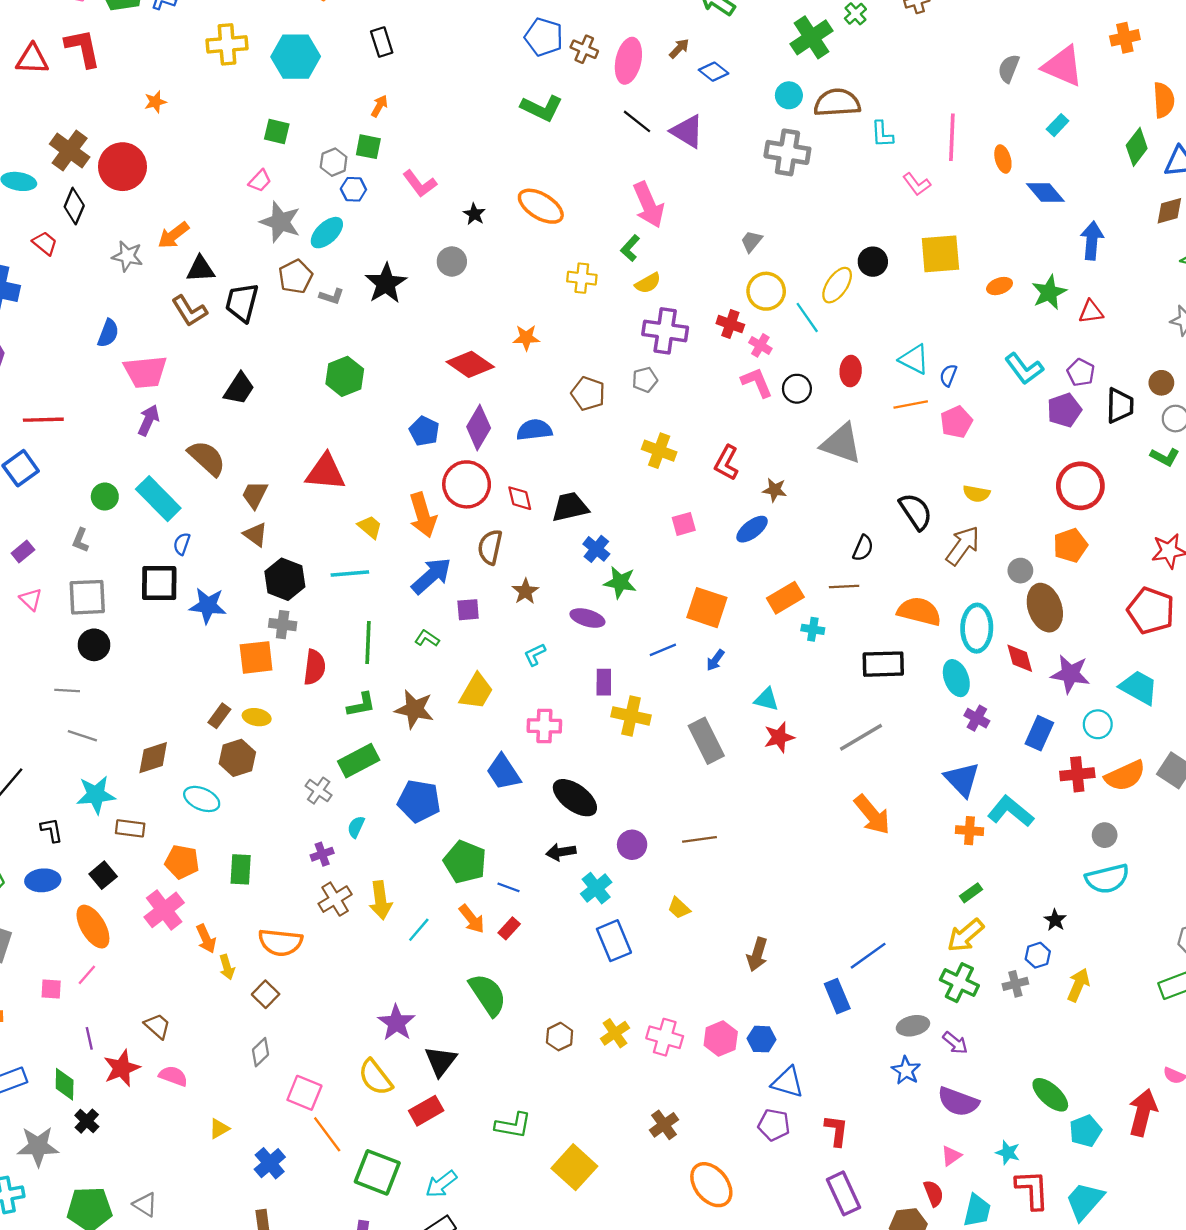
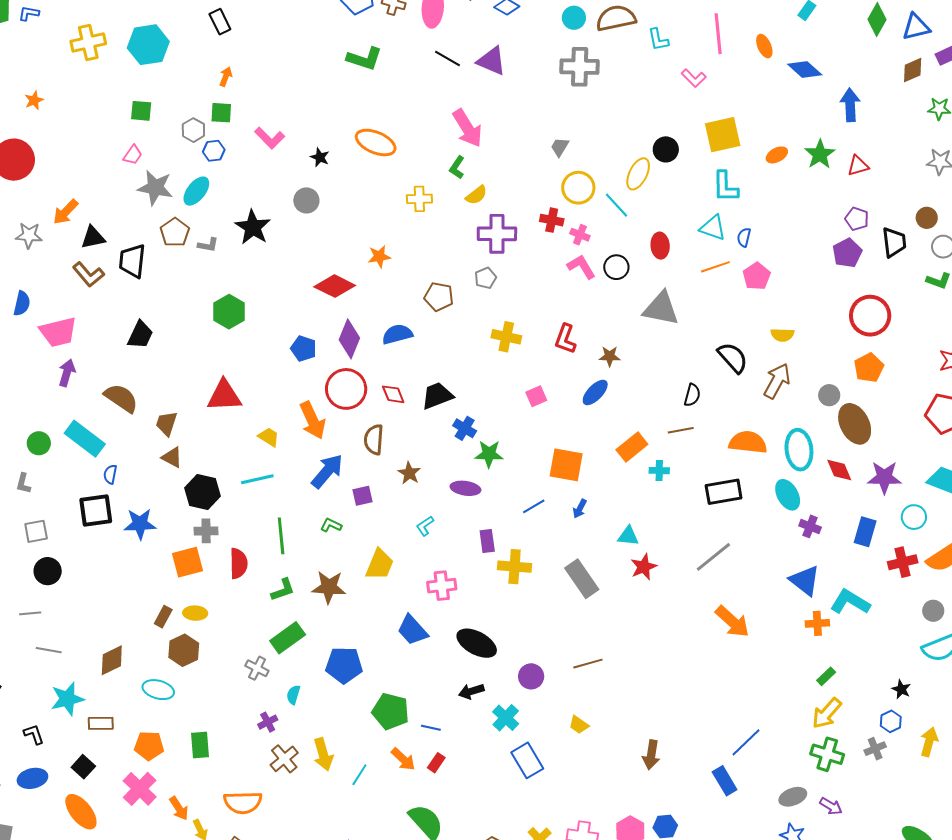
cyan L-shape: (1024, 369) -> (725, 187), moved, turned 44
gray square: (87, 597) -> (36, 531), size x0.7

